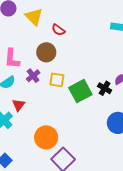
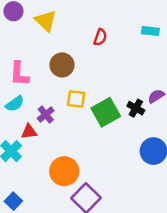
red semicircle: (58, 30) -> (100, 37), moved, turned -104
purple cross: (33, 76) -> (46, 115), moved
red triangle: (19, 105) -> (29, 132), turned 48

